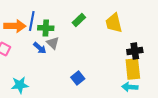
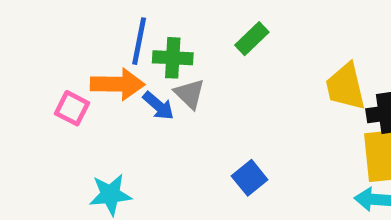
yellow trapezoid: (114, 23) -> (346, 87), moved
orange arrow: (15, 26) -> (118, 84), moved

